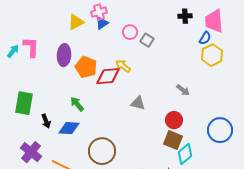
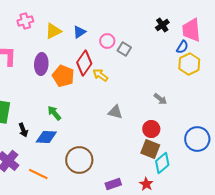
pink cross: (99, 12) -> (25, 21), moved
black cross: (185, 16) -> (162, 25), turned -32
red diamond: (108, 76) -> (84, 63), moved, turned -50

